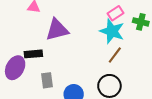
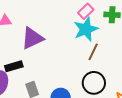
cyan star: (112, 31) -> (86, 29), turned -30

